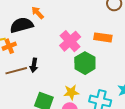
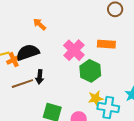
black semicircle: (22, 25) -> (28, 52), moved
yellow star: (71, 92) -> (96, 98), moved

